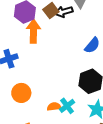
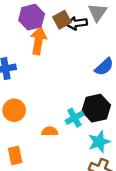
cyan cross: (67, 106) -> (75, 118), moved

